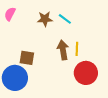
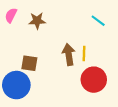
brown star: (45, 19) -> (37, 21), moved
cyan line: (65, 19) -> (98, 21), moved

